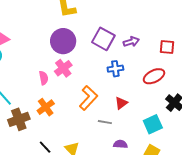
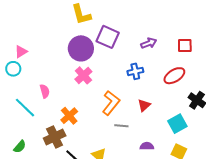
purple square: (103, 39) -> (108, 37), moved
pink semicircle: (44, 78) -> (45, 91), moved
brown cross: (19, 119) -> (55, 137), moved
gray line: (105, 122) -> (121, 126), moved

